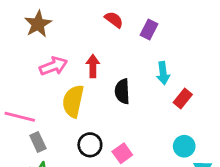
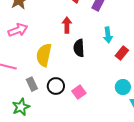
pink arrow: (53, 66) -> (18, 30), moved
red arrow: (93, 66) -> (67, 25), moved
gray rectangle: (38, 142) -> (32, 84), moved

